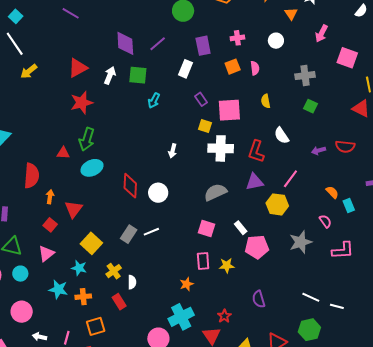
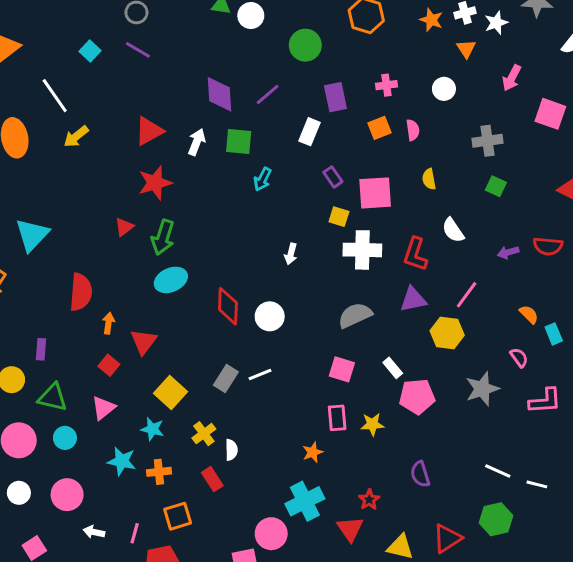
cyan square: (16, 16) -> (90, 51), moved
red triangle: (63, 153) -> (124, 227), moved, turned -40

